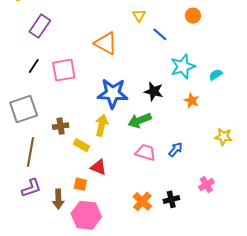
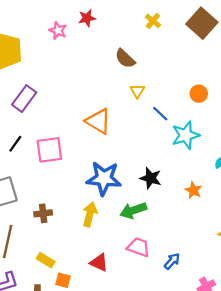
cyan star: (183, 67) -> (186, 135), moved
yellow rectangle: (81, 145) -> (46, 260), moved
blue arrow: (175, 150) -> (172, 261), moved
red triangle: (98, 167) -> (99, 263), moved

